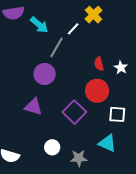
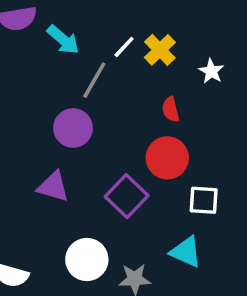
yellow cross: (94, 15) -> (160, 50), moved
white star: (121, 68) -> (211, 71), moved
white circle: (52, 147) -> (87, 260), size x1.5

